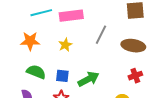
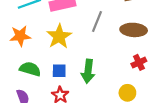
yellow star: (65, 45) -> (59, 36), size x1.6
green arrow: (88, 79) -> (88, 71), turned 130

